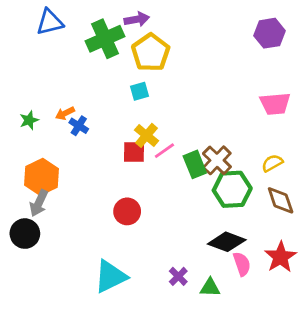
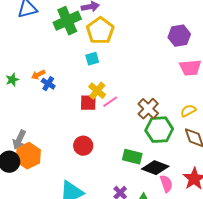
purple hexagon: (269, 33) -> (179, 36), moved
green rectangle: (195, 164) -> (132, 157), moved, turned -54
orange hexagon: (41, 177) -> (28, 156), moved

